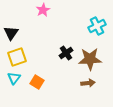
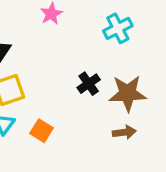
cyan cross: (97, 26) -> (118, 28), moved

